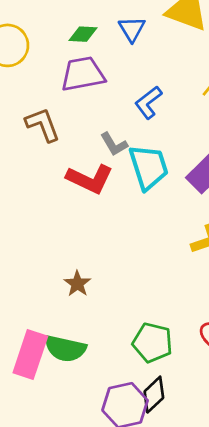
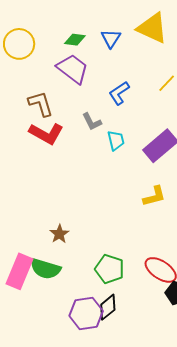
purple trapezoid: (83, 74) -> (73, 69), turned 44
cyan trapezoid: (149, 167) -> (116, 140), size x0.6
red L-shape: (90, 179) -> (46, 133), moved
brown star: (77, 284) -> (59, 234), moved

